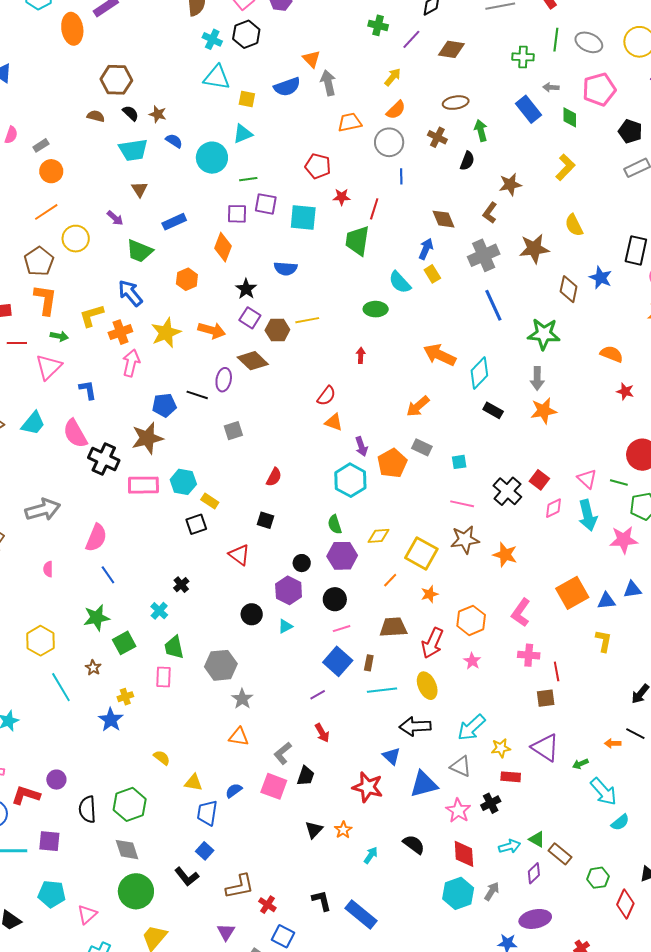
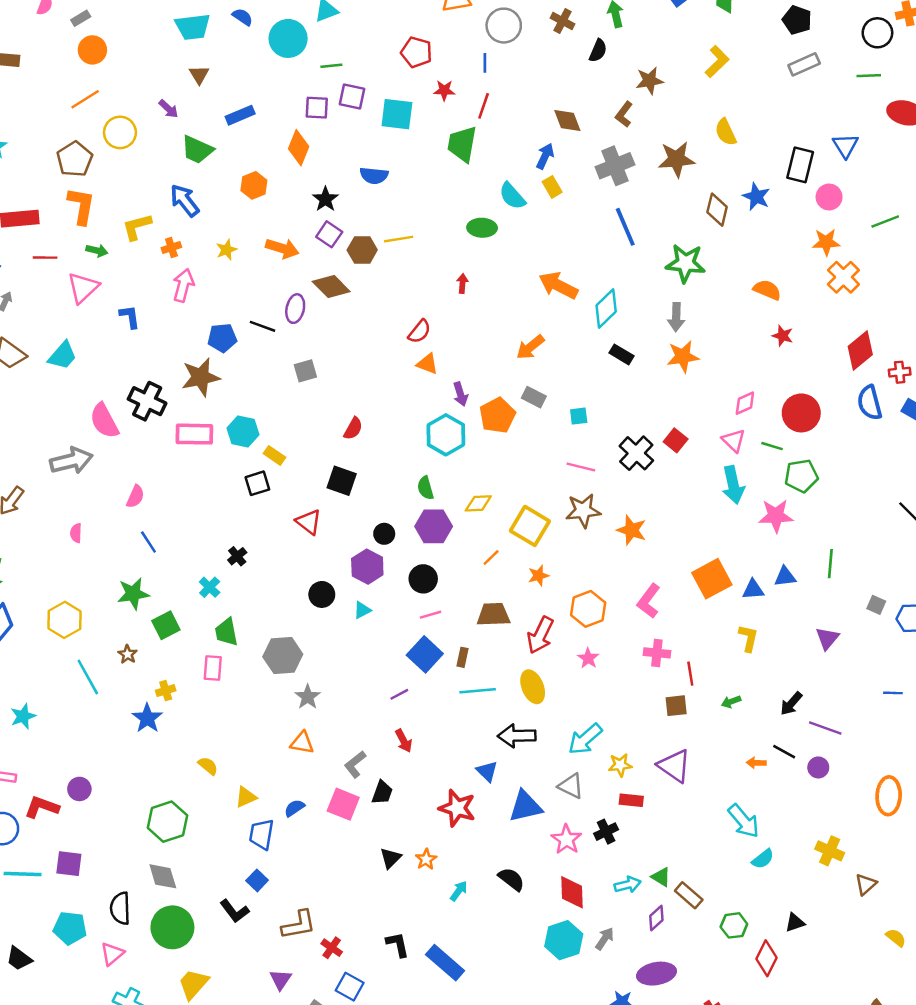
blue line: (401, 176) -> (485, 63), moved
orange cross: (120, 332) -> (171, 248), size x0.7
yellow star: (166, 333) -> (227, 250), size x0.6
pink semicircle: (75, 434) -> (104, 421), moved
pink diamond: (553, 508) -> (745, 403), moved
black square: (266, 520) -> (342, 481), size x1.4
pink semicircle: (96, 538) -> (135, 497), size x0.7
green arrow: (580, 764) -> (731, 702), moved
yellow triangle: (193, 783) -> (246, 797), turned -36
black semicircle: (87, 809) -> (120, 908), moved

